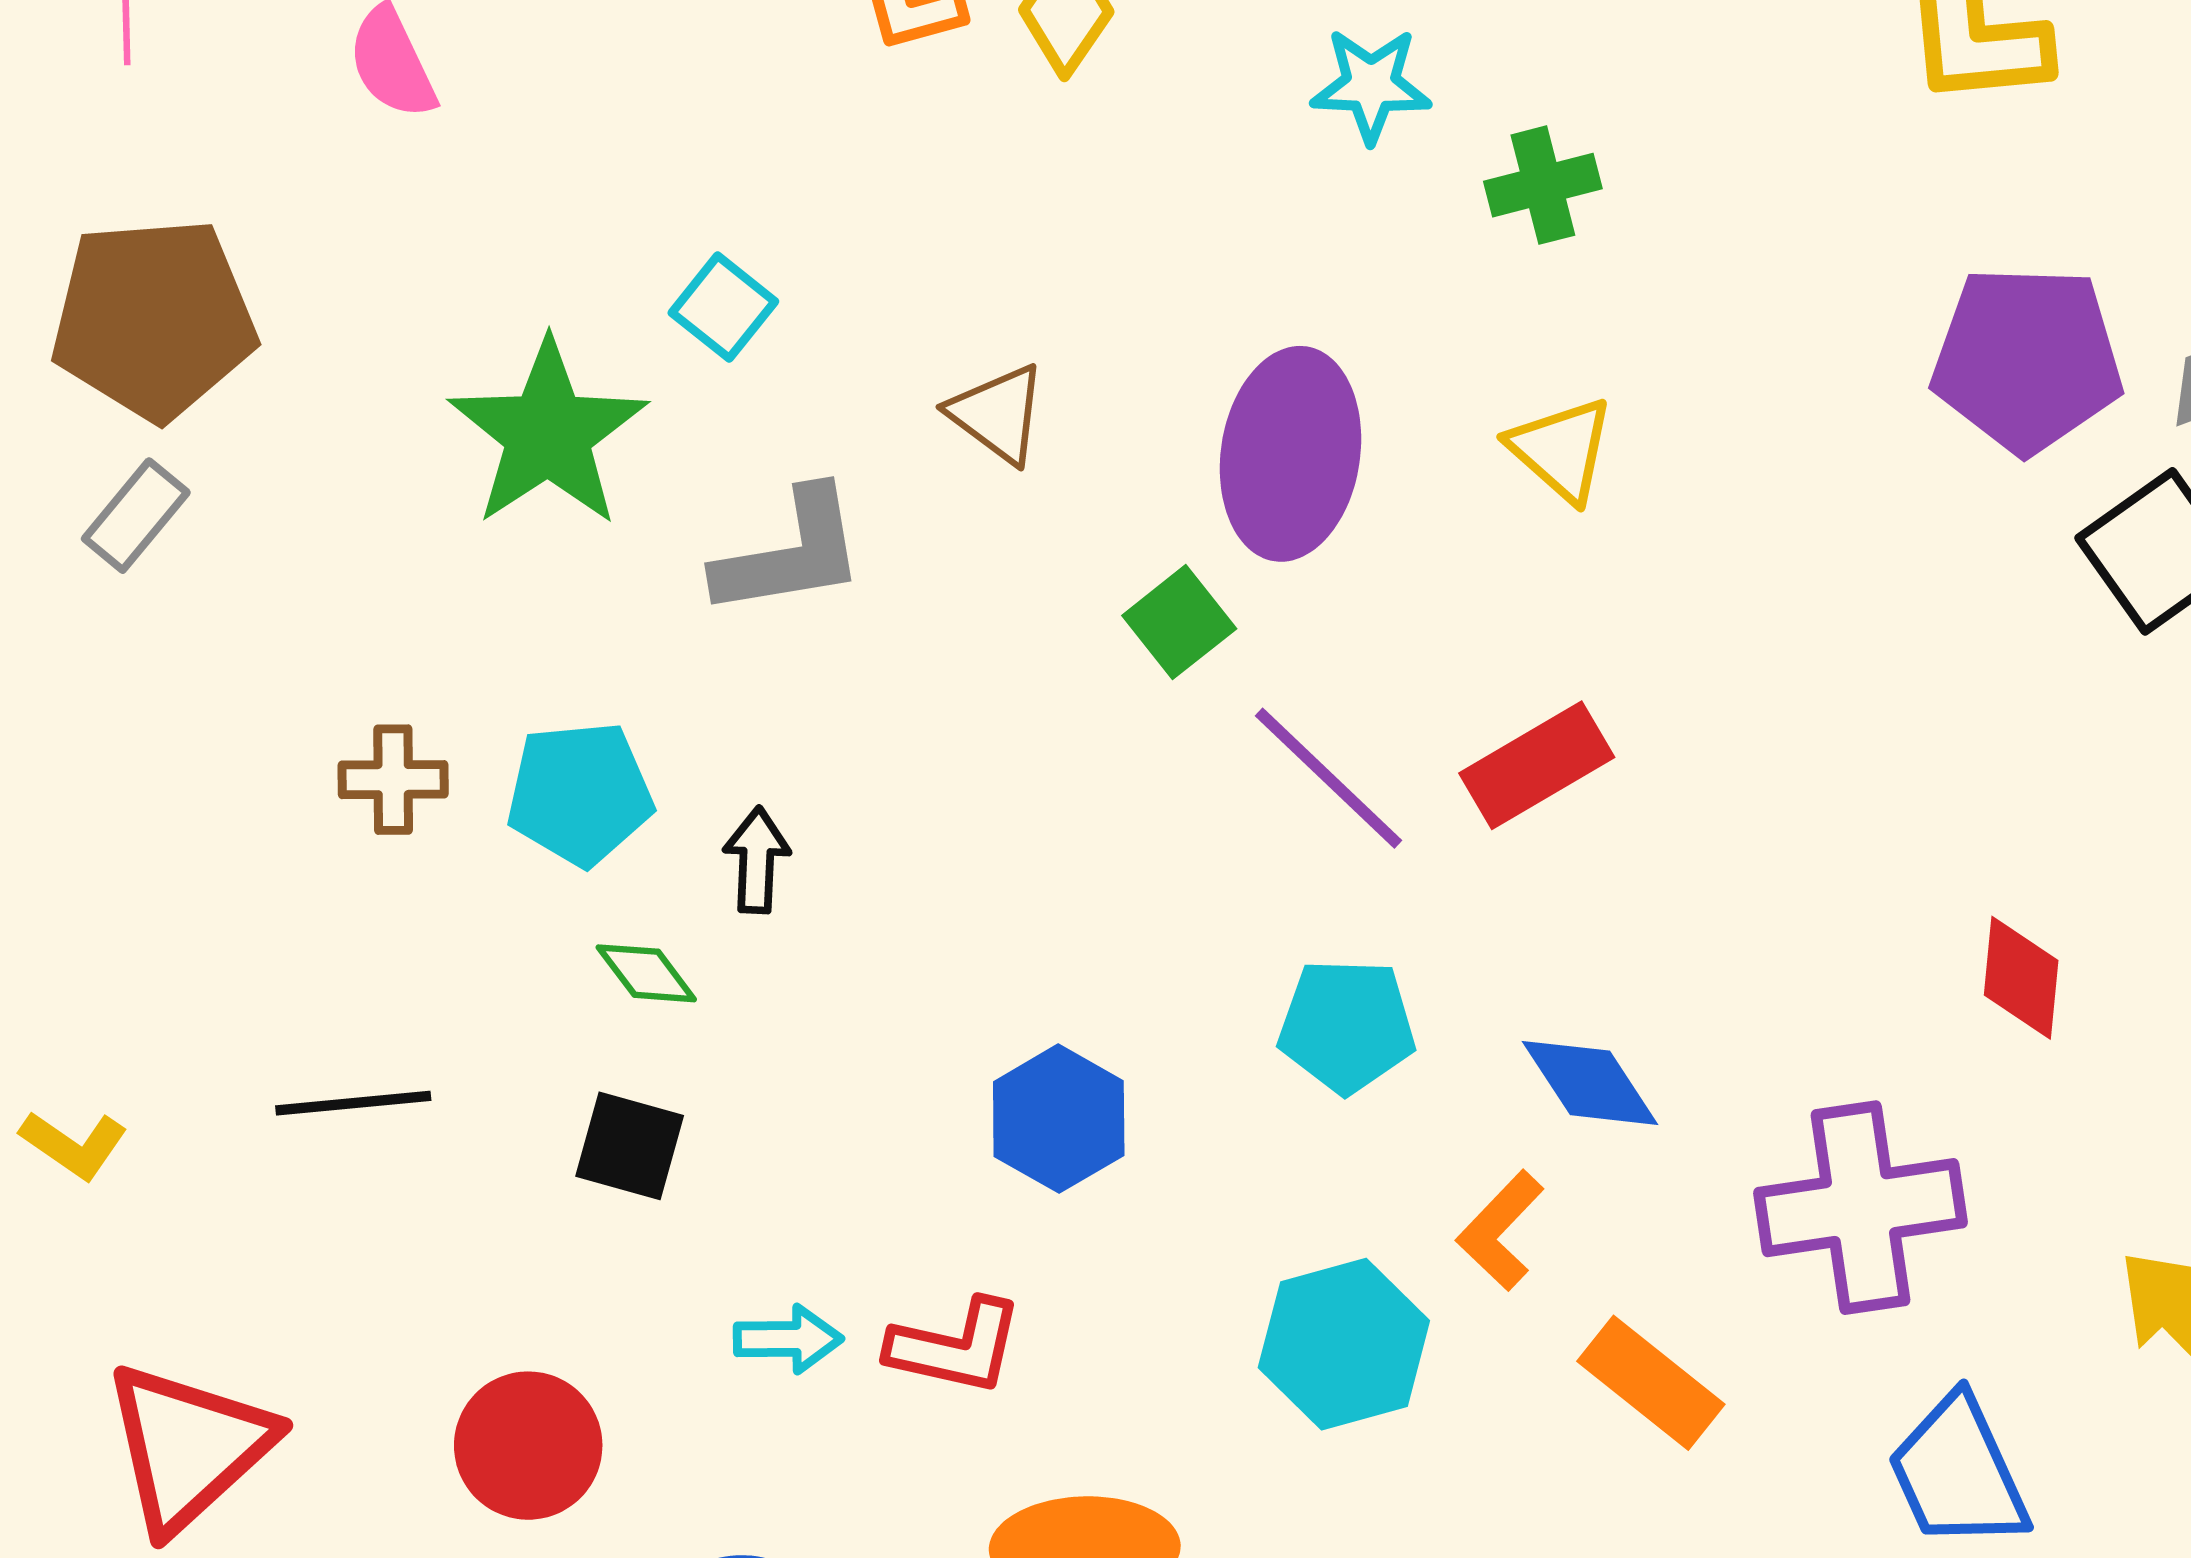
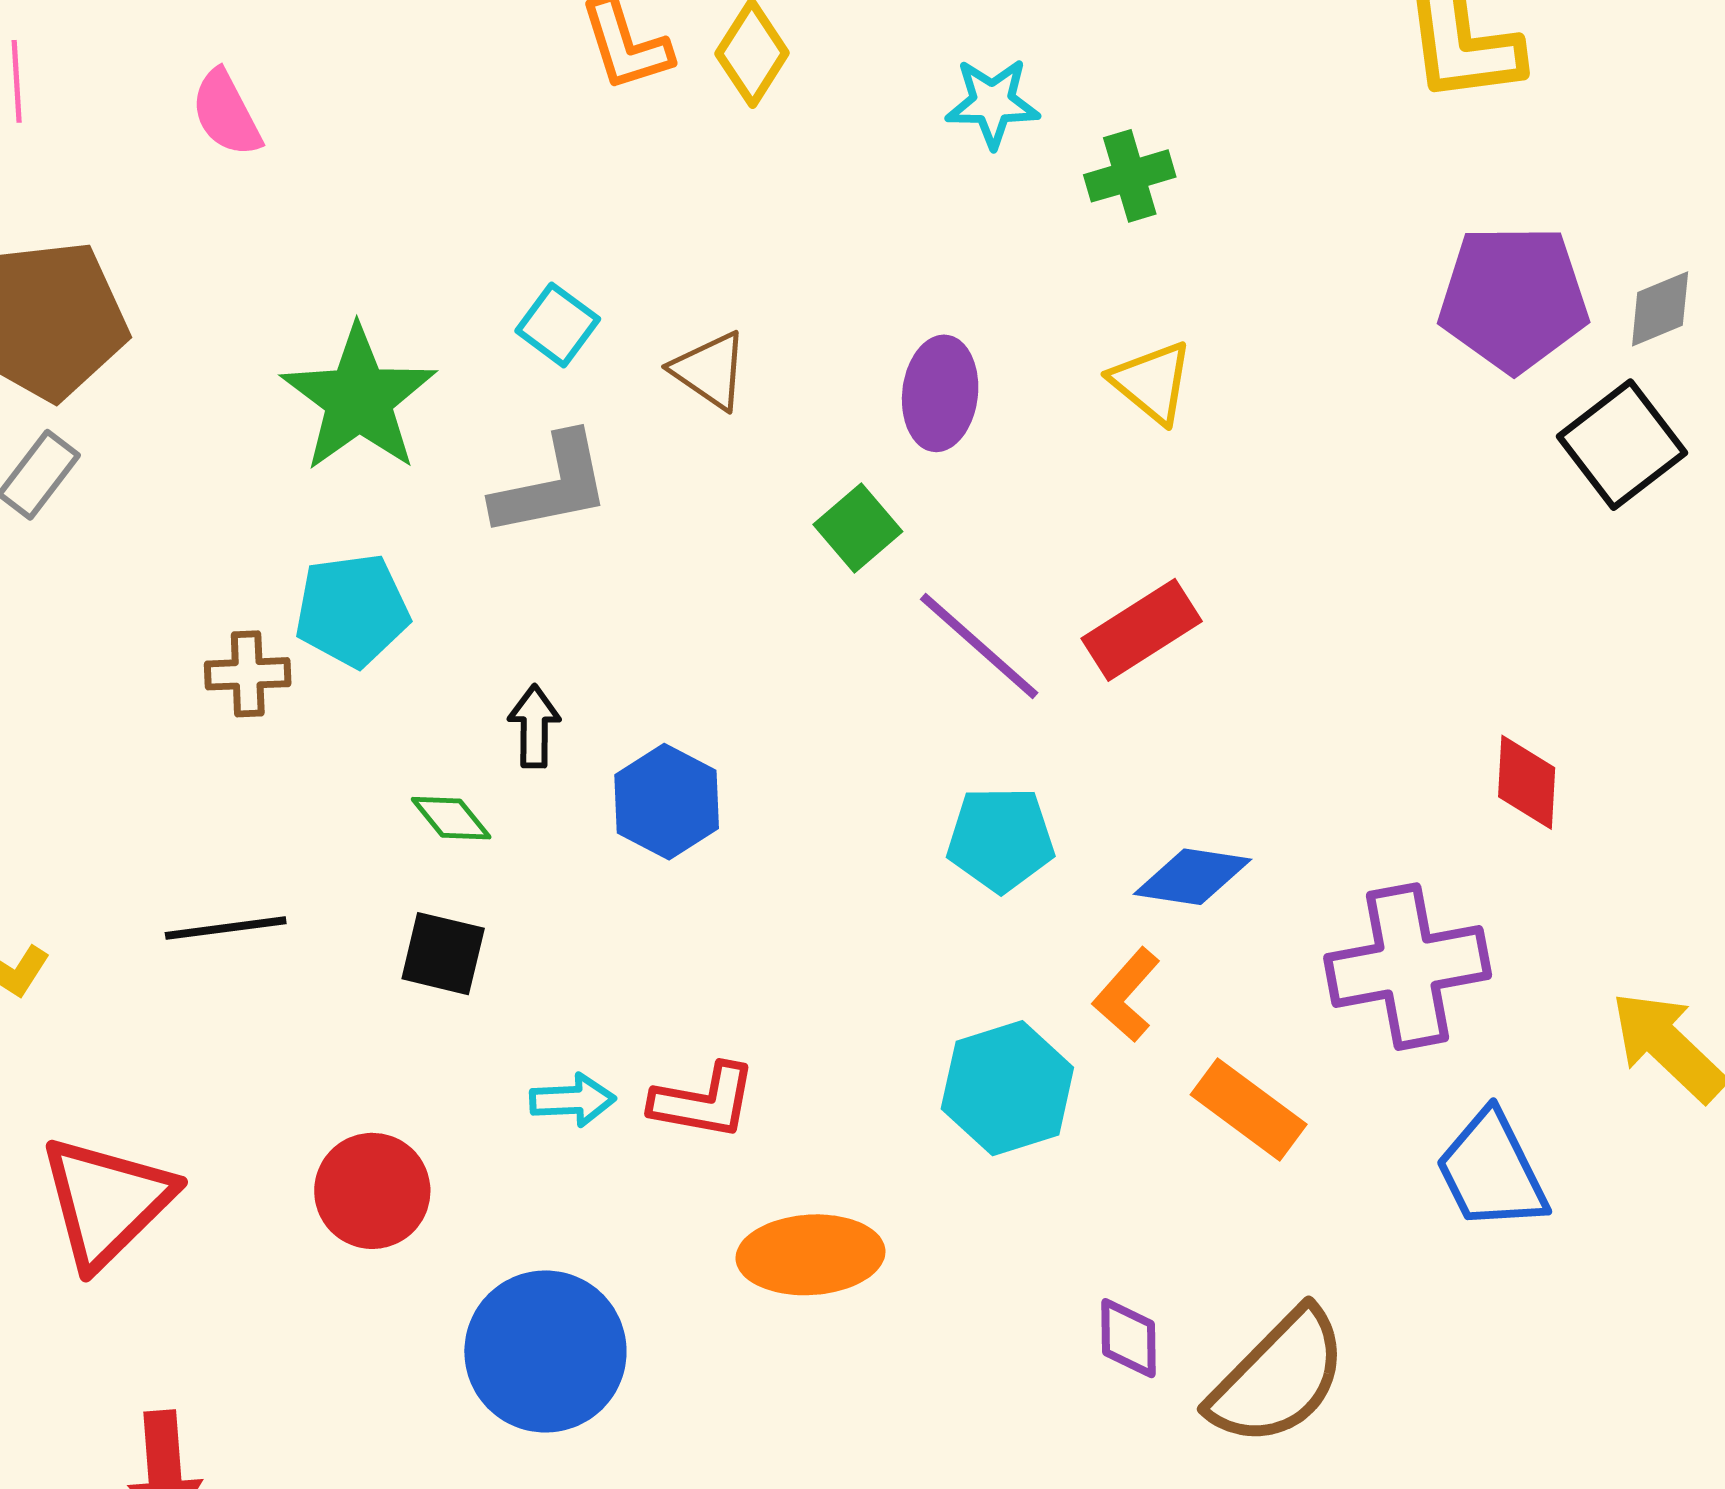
cyan square: (723, 307) -> (558, 325), moved
purple ellipse: (1290, 454) -> (940, 393), size x0.7
cyan pentagon: (580, 794) -> (352, 610), moved
blue diamond: (1590, 1083) -> (1192, 877), turned -46
blue hexagon: (1059, 1119) -> (667, 802), moved

